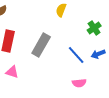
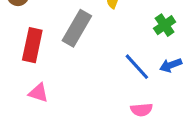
gray rectangle: (41, 45) -> (77, 28), moved

